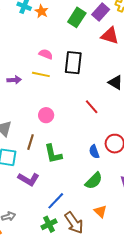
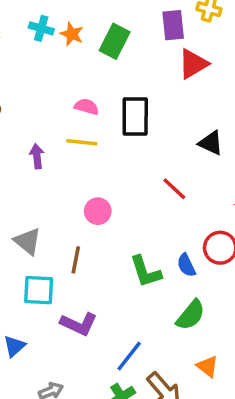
purple rectangle: (101, 12) -> (173, 25), turned -42
green rectangle: (77, 17) -> (115, 41), moved
red triangle: (110, 36) -> (193, 64), turned -42
purple arrow: (14, 80) -> (37, 156), turned -88
green L-shape: (53, 154) -> (146, 272), moved

